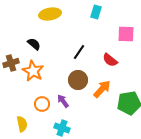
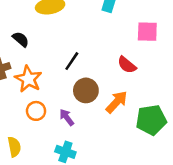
black semicircle: (34, 44) -> (21, 39), moved
black line: (79, 52) -> (72, 61), moved
orange circle: (42, 104) -> (36, 111), moved

